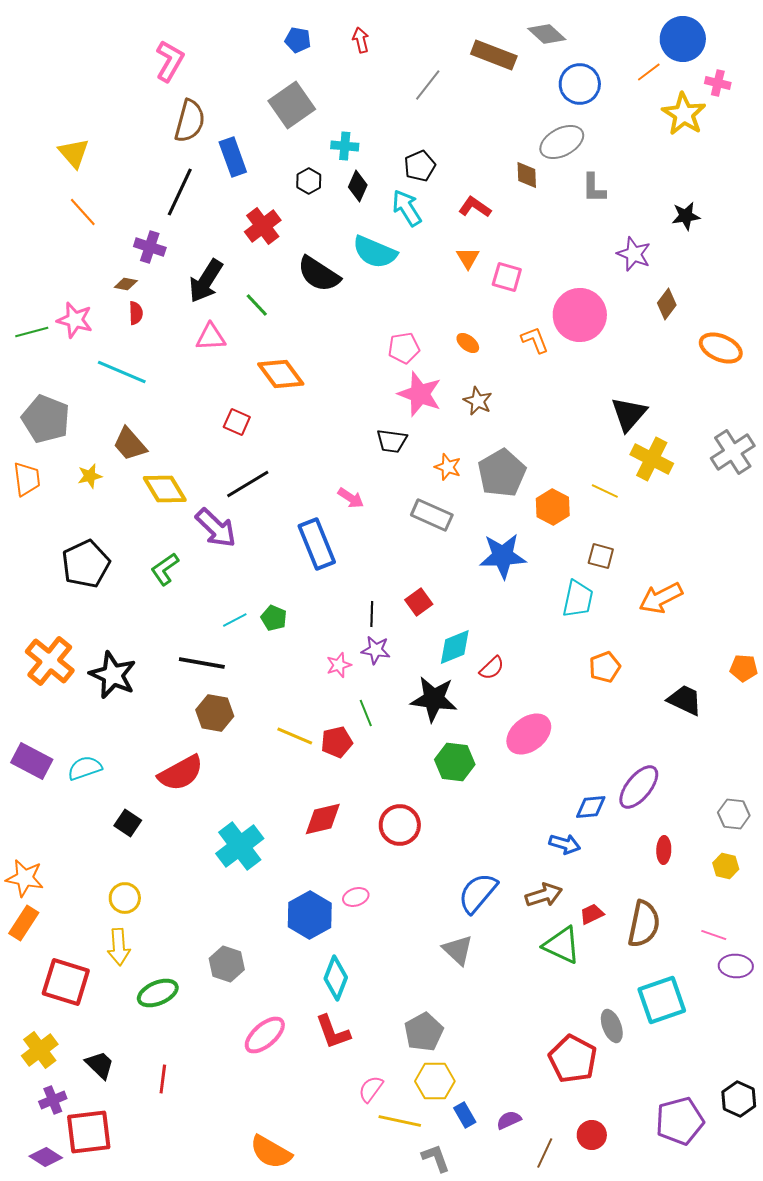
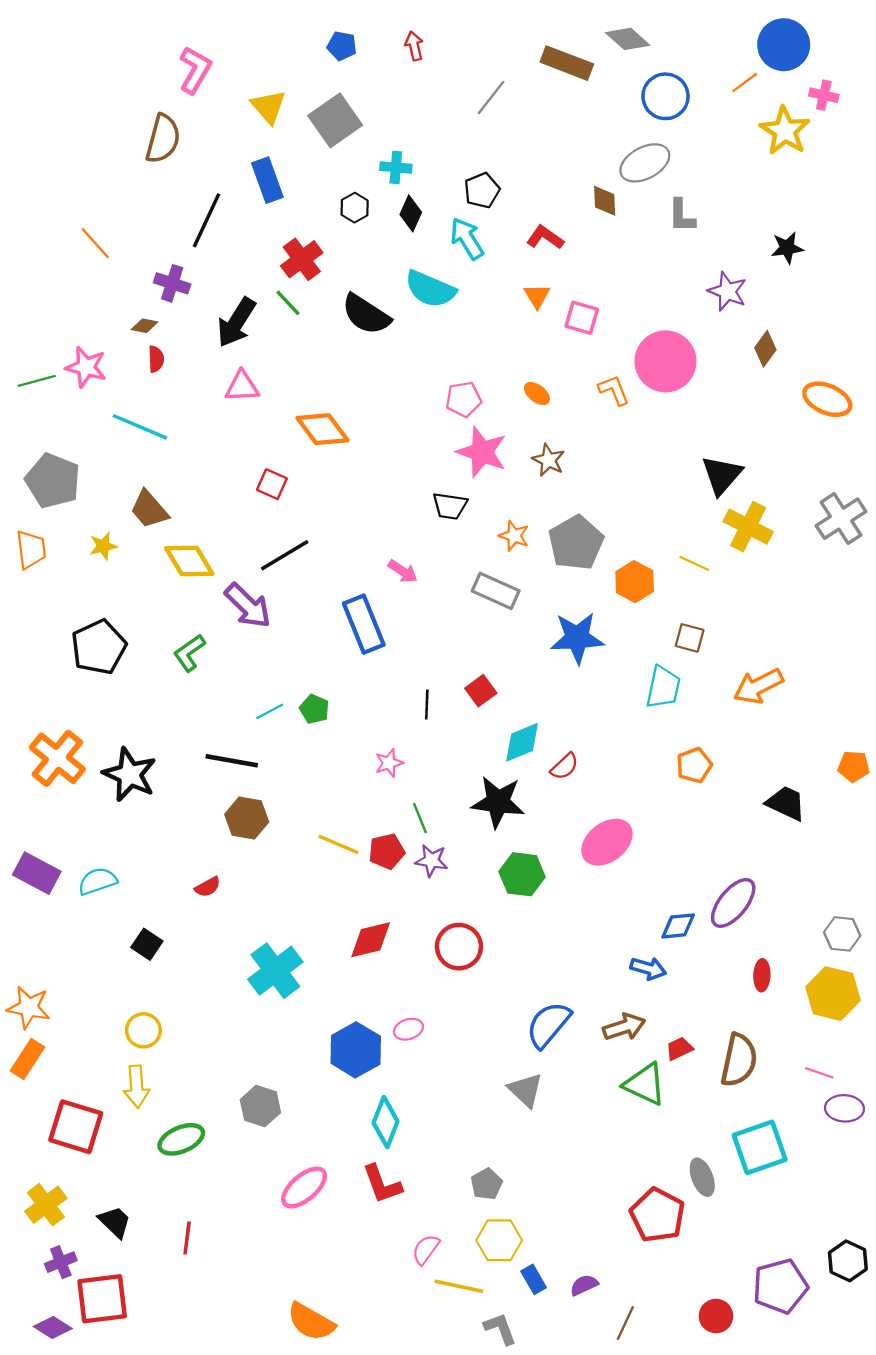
brown semicircle: (190, 121) -> (163, 139), moved
yellow triangle: (74, 153) -> (268, 107), moved
green line: (257, 305) -> (288, 303), moved
purple star: (376, 650) -> (431, 861), moved
red semicircle: (181, 773) -> (208, 887), size x0.5
yellow hexagon: (726, 866) -> (833, 994), size x1.8
gray pentagon: (424, 1032) -> (487, 1184), size x0.7
red circle: (592, 1135) -> (716, 1316), moved

